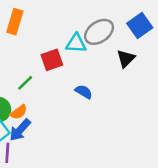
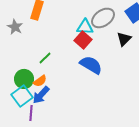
red square: (52, 60) -> (83, 40), moved, turned -30
blue semicircle: (84, 92) -> (91, 65), size x1.6

